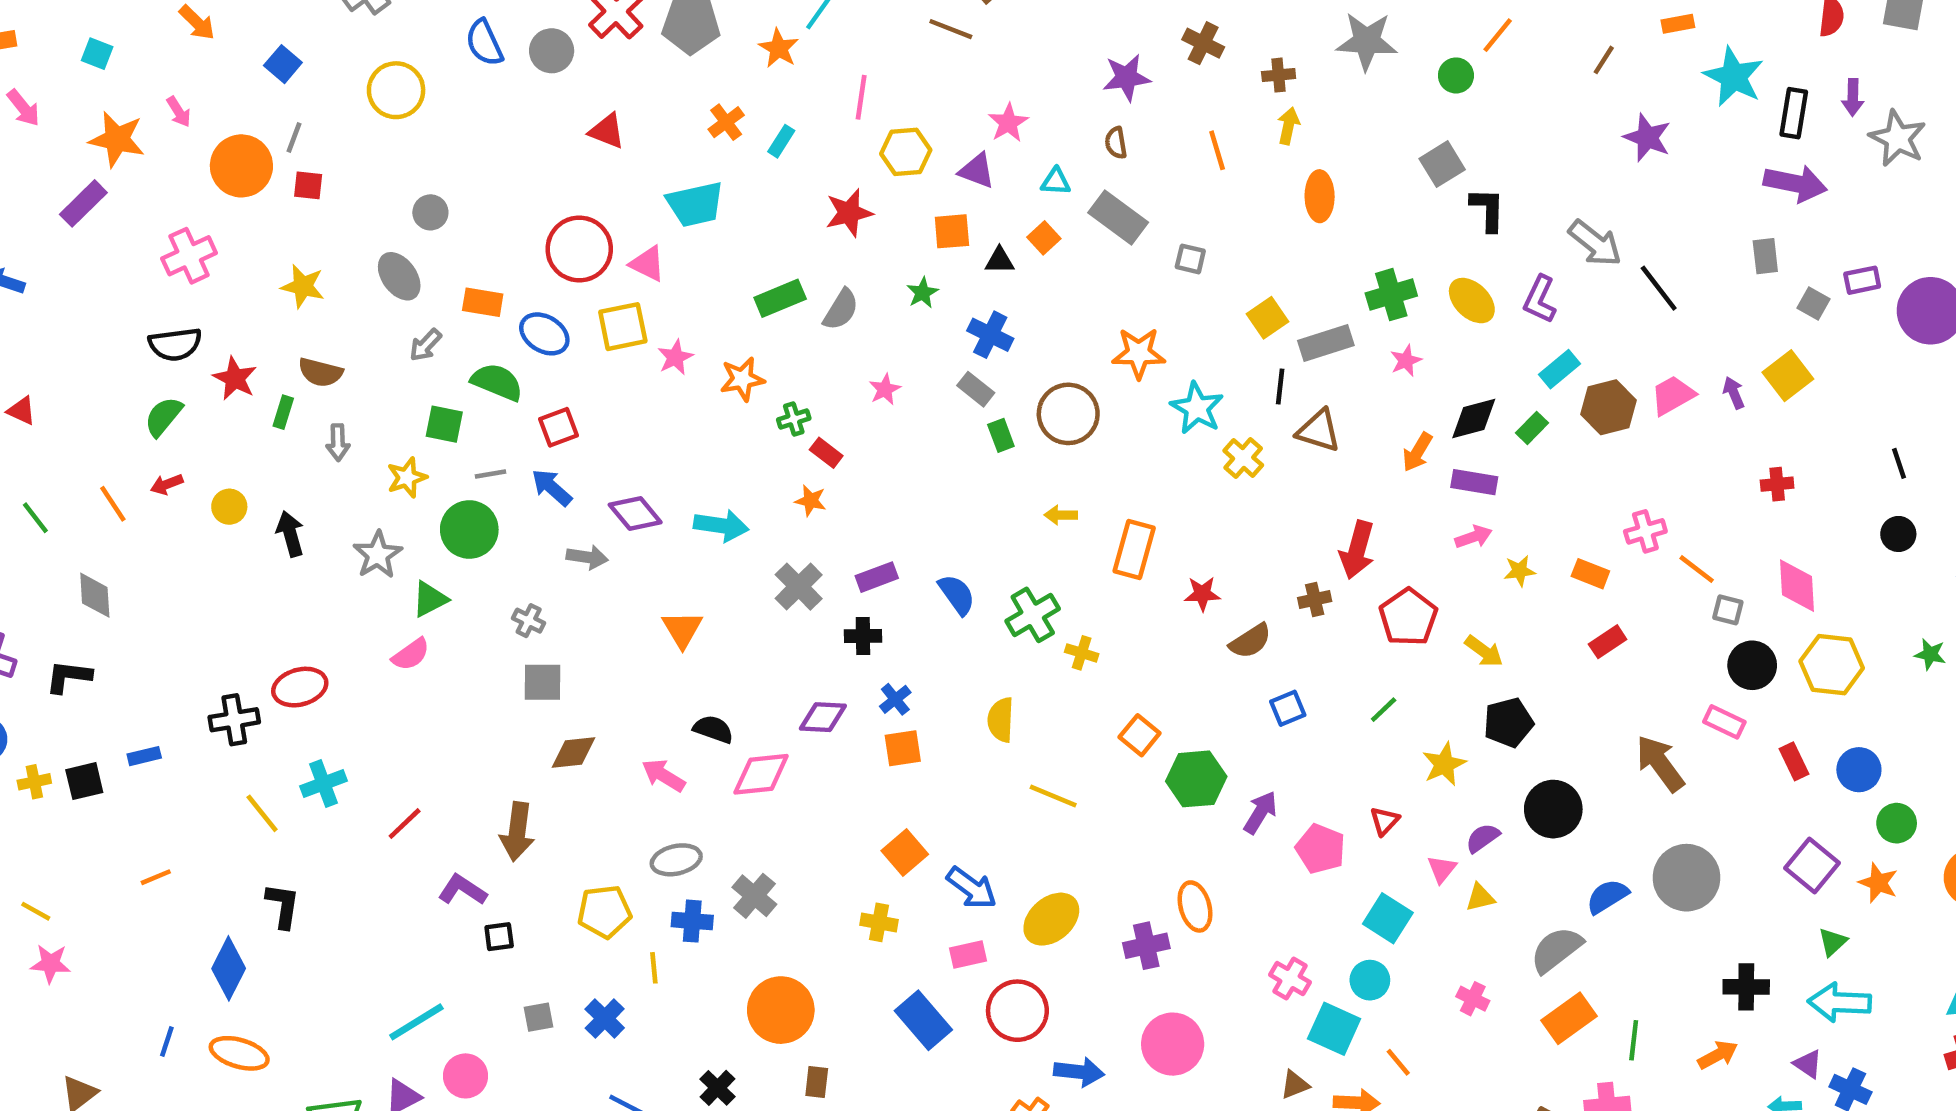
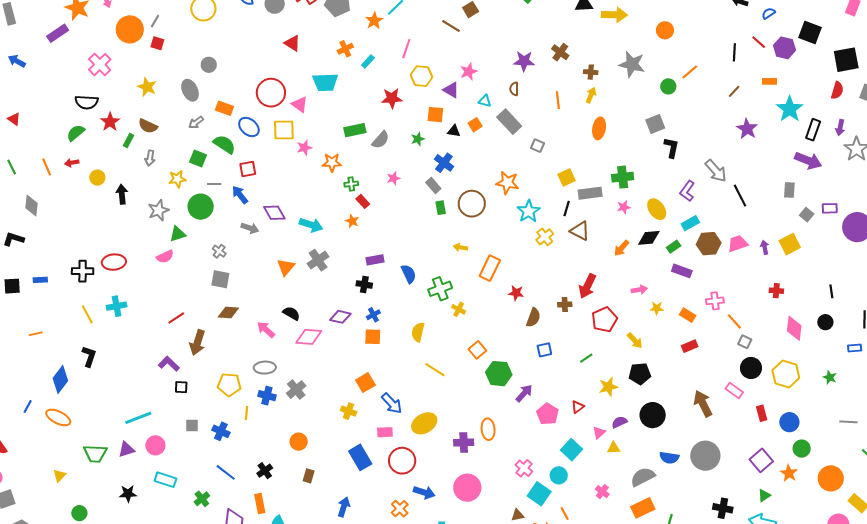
pink cross: (189, 256) -> (100, 65), turned -30
yellow ellipse: (1472, 301) -> (657, 209), moved
purple rectangle: (1474, 482) -> (682, 271), moved
pink diamond: (1797, 586) -> (794, 328), moved
gray cross: (799, 587) -> (318, 260), moved
brown semicircle: (1250, 641) -> (533, 318), turned -48
red line: (405, 824) -> (176, 318), moved
blue semicircle: (1607, 896) -> (669, 458), turned -150
orange circle: (781, 1010) -> (299, 442), size x0.6
blue cross: (605, 1019) -> (221, 431), turned -30

